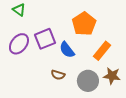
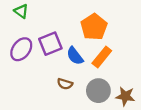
orange rectangle: (102, 51) -> (102, 57), moved
brown star: (112, 76) -> (125, 96), moved

